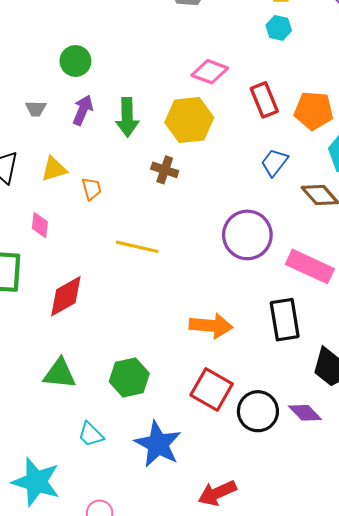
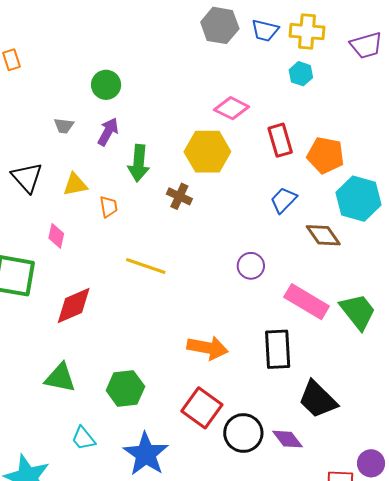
green arrow: (127, 117) -> (139, 163), moved
purple circle: (247, 235) -> (251, 266), size x0.6

